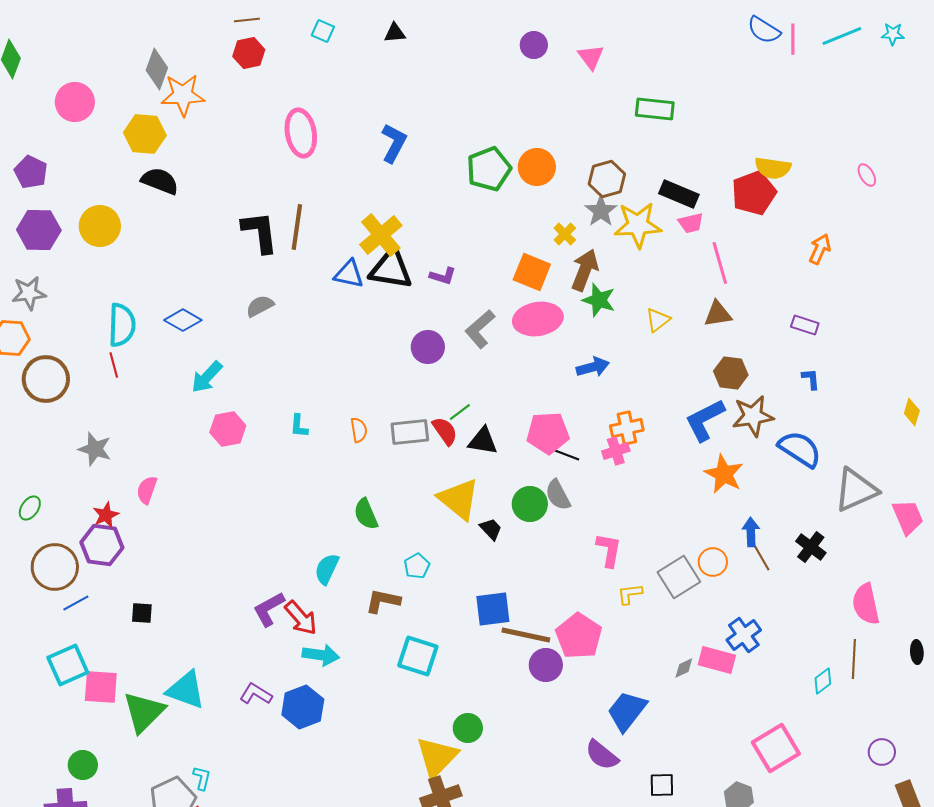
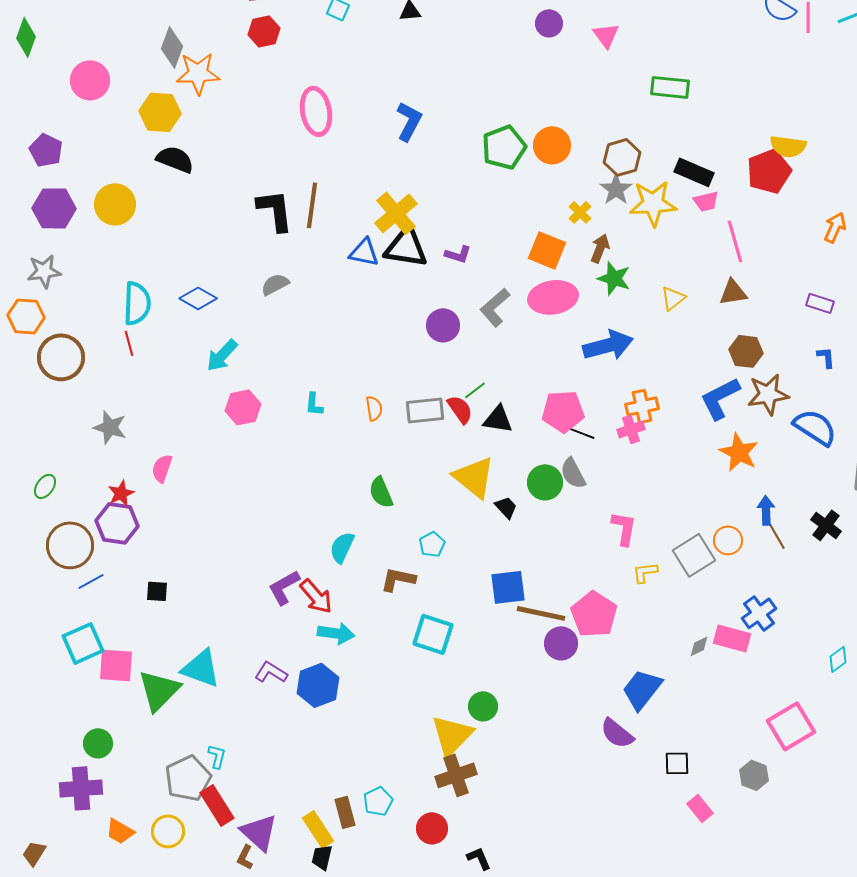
brown arrow: (585, 270) -> (600, 248), size x0.7
blue arrow: (593, 367) -> (608, 345), size x1.5

